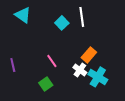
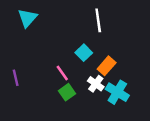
cyan triangle: (23, 15) -> (28, 18), turned 36
cyan square: (62, 23) -> (84, 53), moved
green square: (46, 84) -> (67, 92), moved

